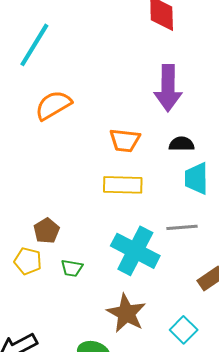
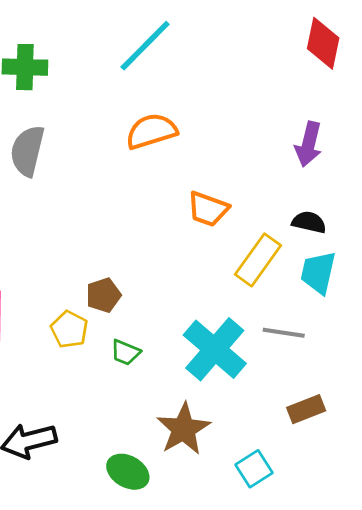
purple arrow: (168, 88) -> (309, 144), size x0.7
orange trapezoid: (125, 140) -> (208, 209), moved
yellow rectangle: (123, 185) -> (258, 260), moved, turned -69

